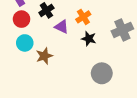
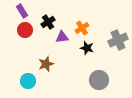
purple triangle: (62, 27) -> (62, 37), turned -32
cyan circle: (25, 43) -> (28, 81), moved

